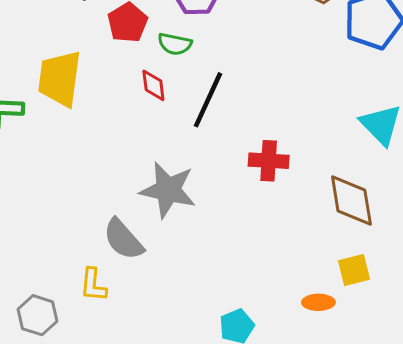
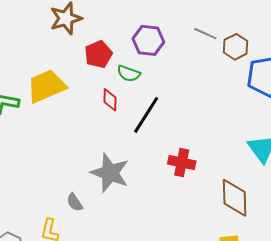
yellow trapezoid: (60, 79) -> (46, 86), turned 51
gray semicircle: (123, 239) -> (75, 202), size x0.6

